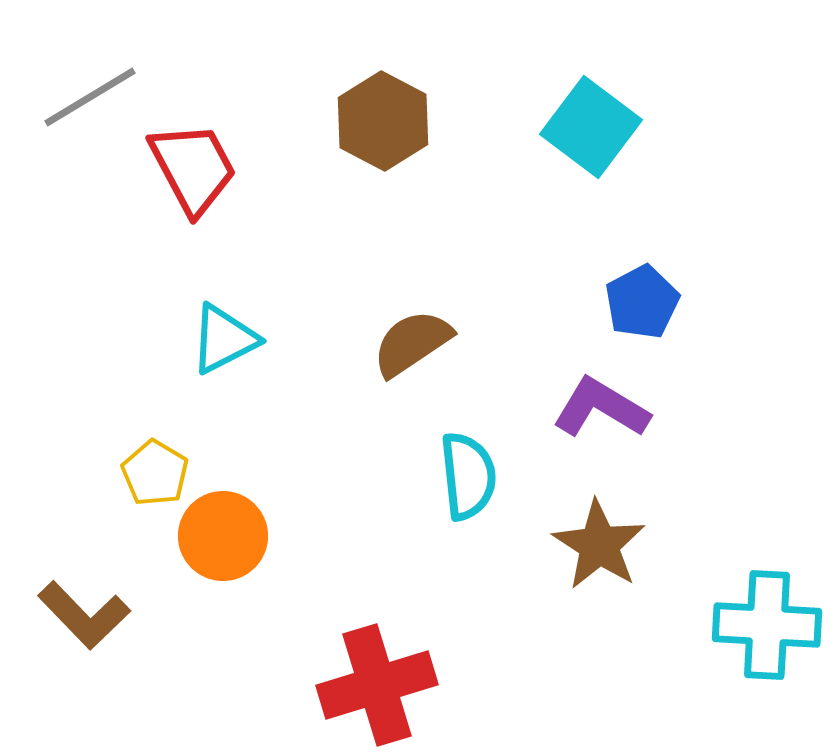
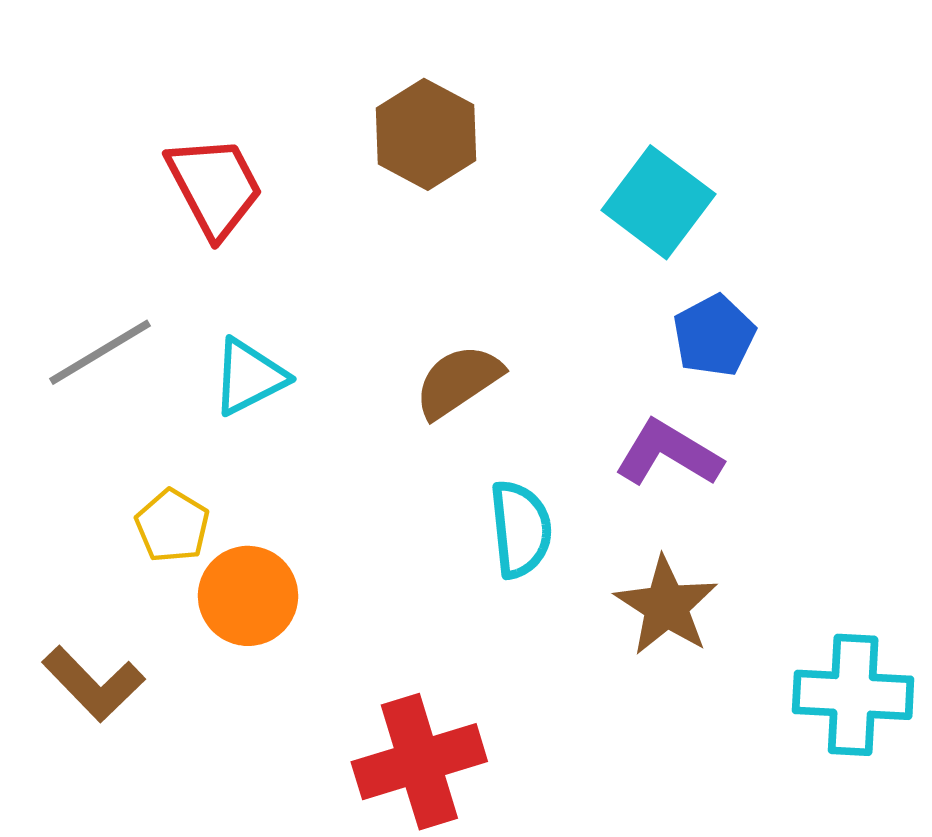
gray line: (90, 97) -> (100, 352), moved
cyan square: (591, 127) -> (658, 202), moved

